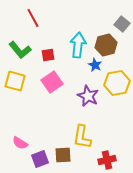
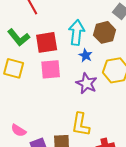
red square: (48, 55) -> (47, 42), size x1.6
blue star: (95, 65) -> (86, 55), moved
pink square: (52, 82) -> (51, 69), turned 30

